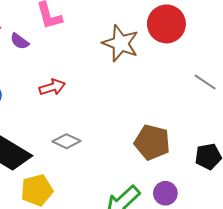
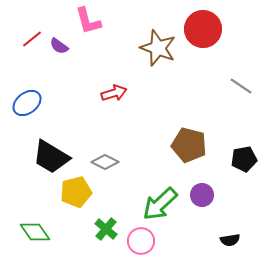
red arrow: (52, 87) -> (114, 93), moved
gray diamond: (66, 141) -> (105, 162), moved

